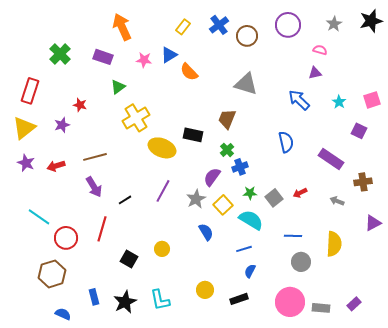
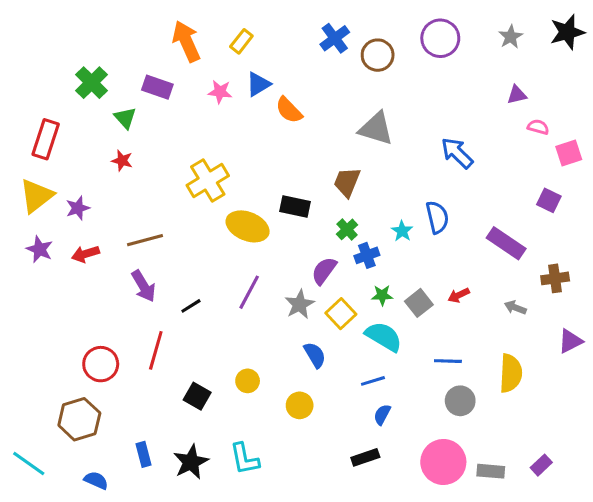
yellow rectangle: (183, 27) -> (241, 41), moved
pink semicircle: (320, 50) -> (538, 127), moved
purple triangle: (315, 73) -> (517, 95), moved
green triangle: (118, 87) -> (125, 118), moved, turned -35
cyan star: (339, 102) -> (402, 231), moved
purple star: (62, 125) -> (78, 208), moved
cyan line: (39, 217) -> (29, 464), moved
yellow circle: (205, 290) -> (300, 405), moved

